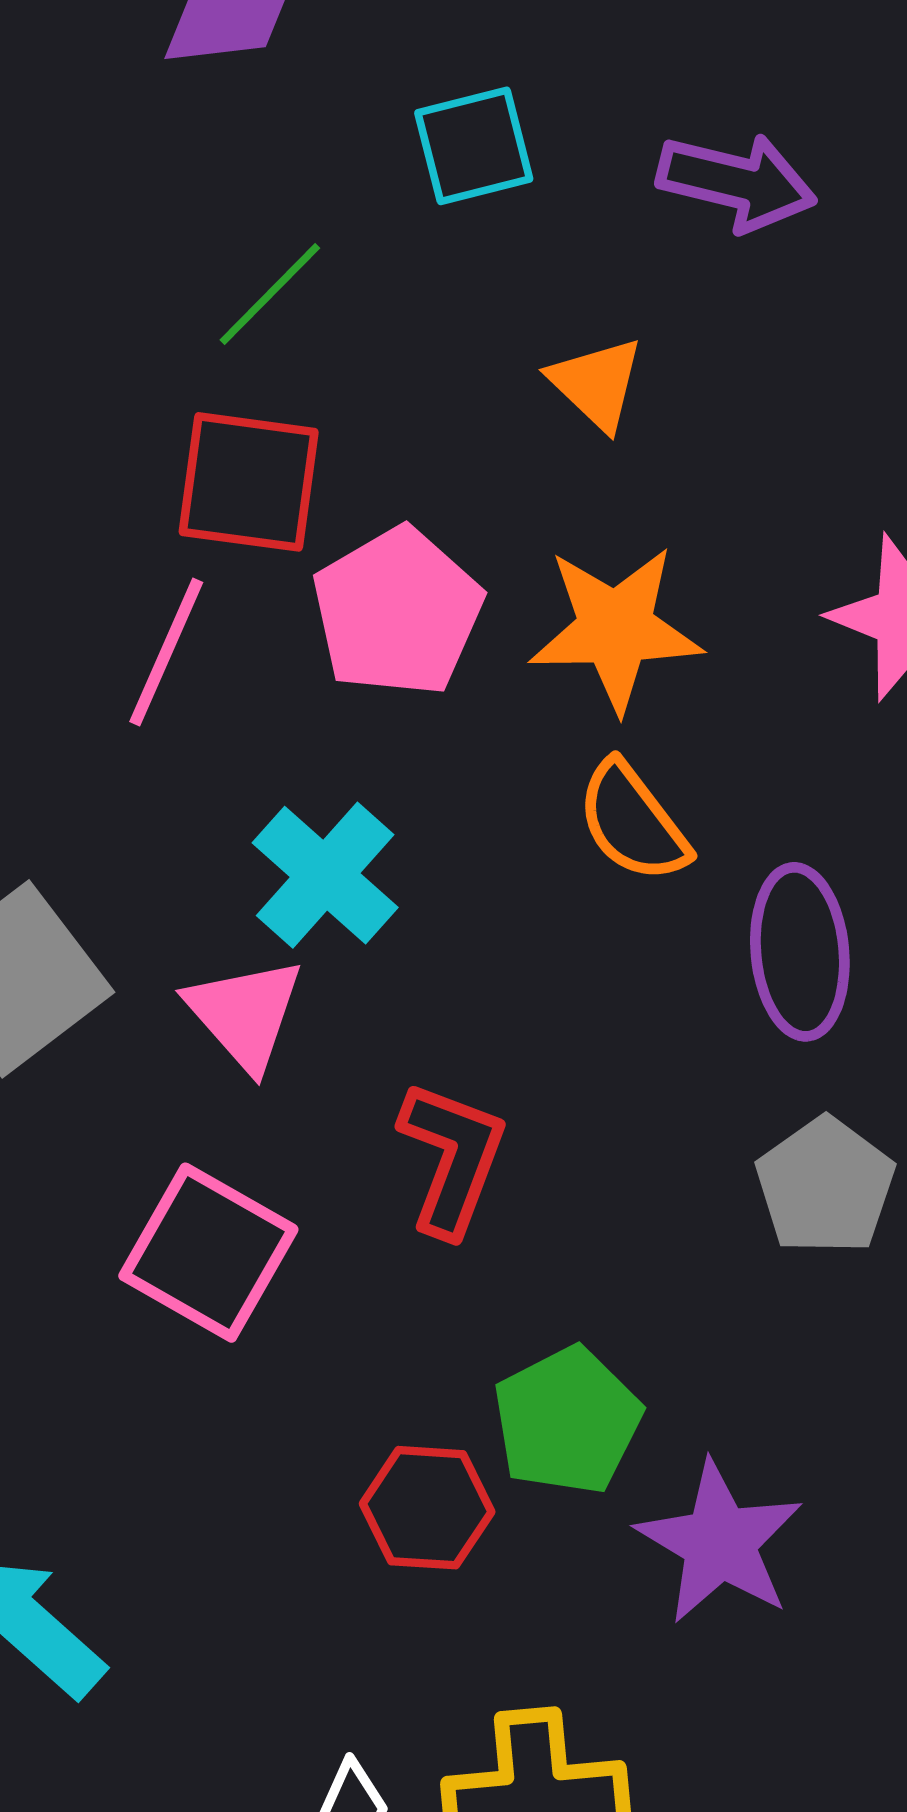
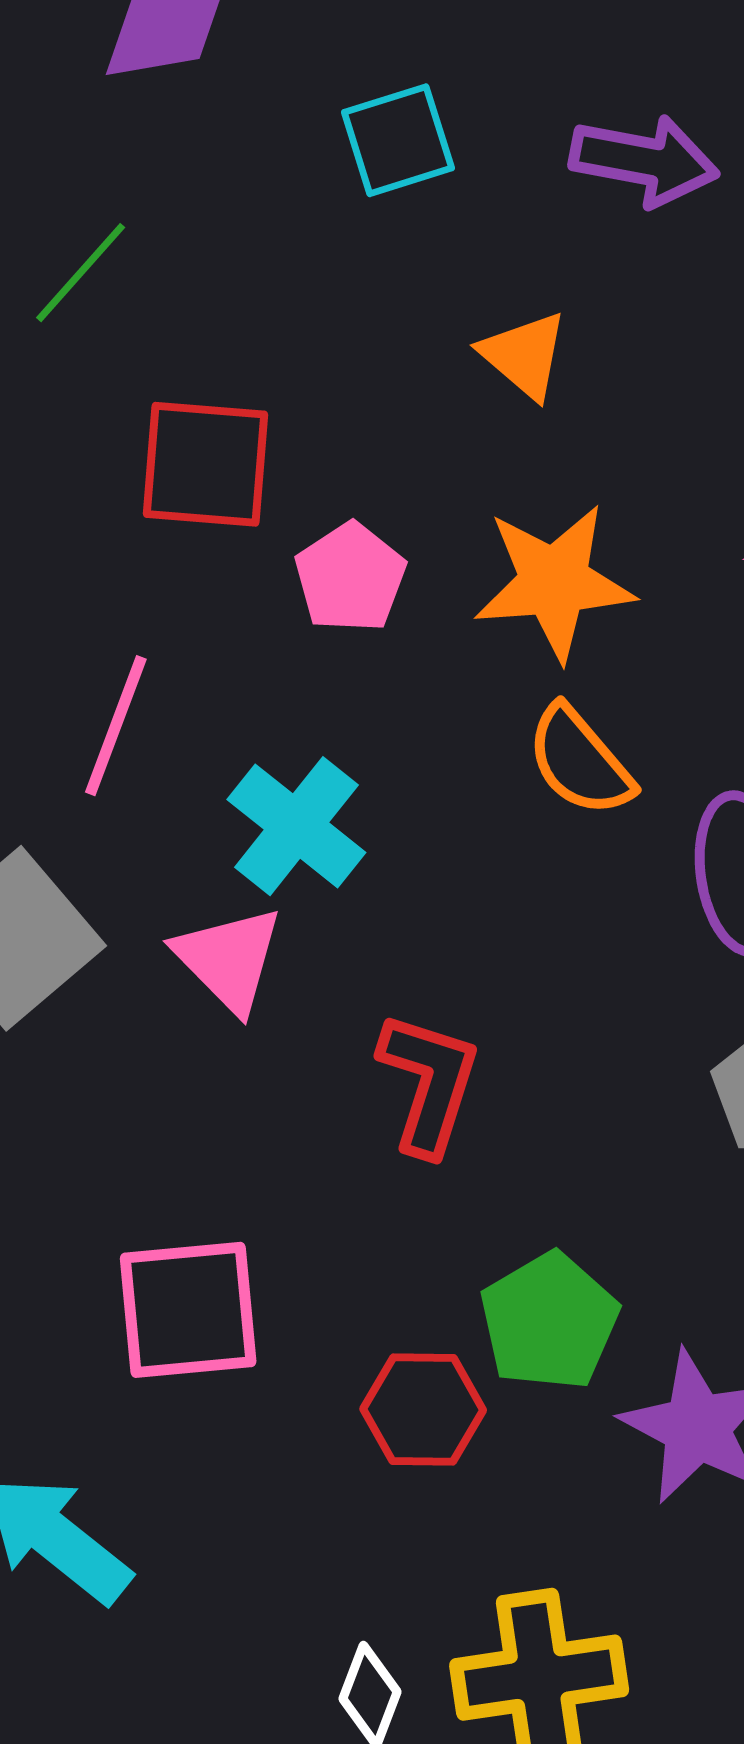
green line: (270, 294) -> (81, 273), moved
pink pentagon: (397, 612) -> (350, 578), size x0.7
pink line: (166, 652) -> (116, 726), moved
pink square: (208, 1253) -> (188, 1310), moved, turned -32

